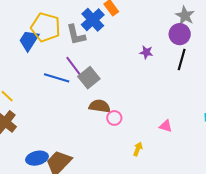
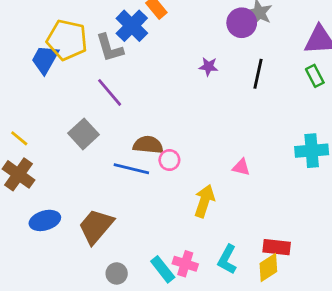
purple circle: (180, 34) -> (242, 23), moved
blue line: (57, 78) -> (131, 169), moved
gray square: (89, 78) -> (83, 134), moved
yellow arrow: (138, 149) -> (204, 201), size x1.6
blue ellipse: (37, 158) -> (45, 220), moved

